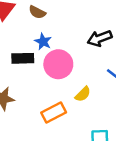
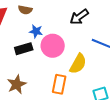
yellow semicircle: (83, 94) -> (78, 64), size x1.5
orange rectangle: (54, 112) -> (59, 84), turned -36

